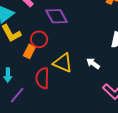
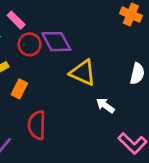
red circle: (39, 39) -> (30, 44), moved
yellow triangle: (63, 63) -> (83, 73), moved

